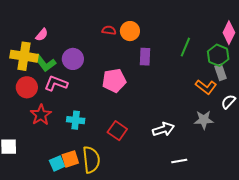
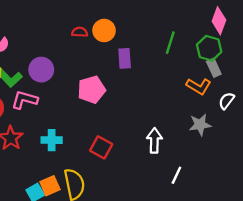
white arrow: (163, 129) -> (154, 140), turned -65
white line: (179, 161) -> (176, 175), turned -49

